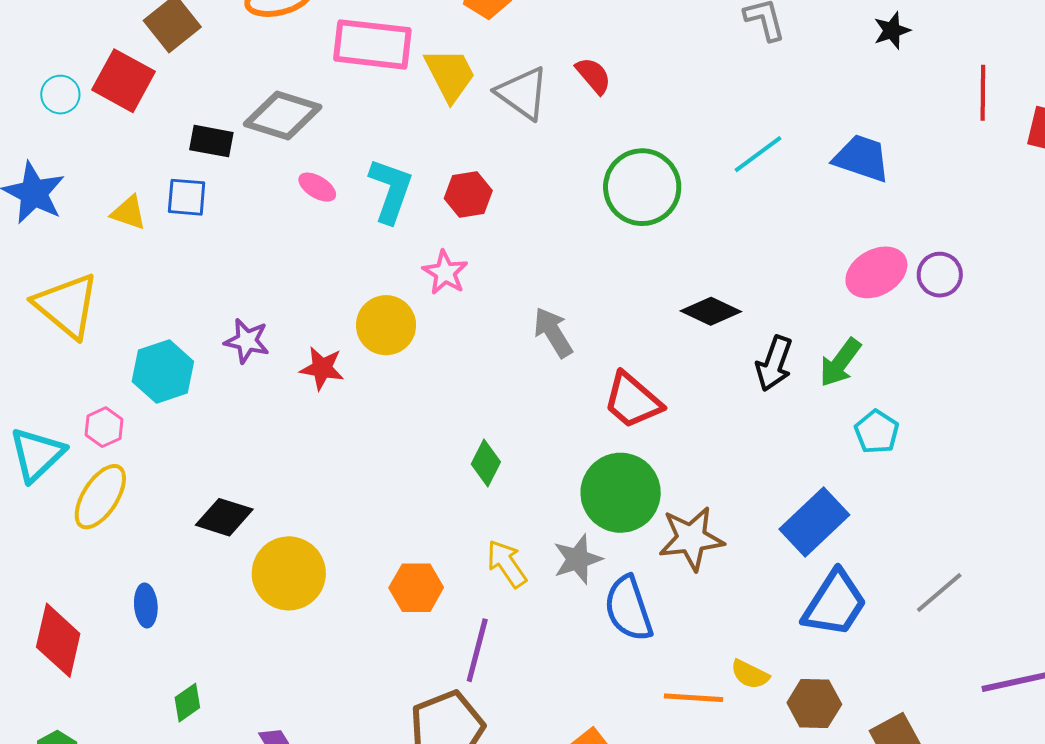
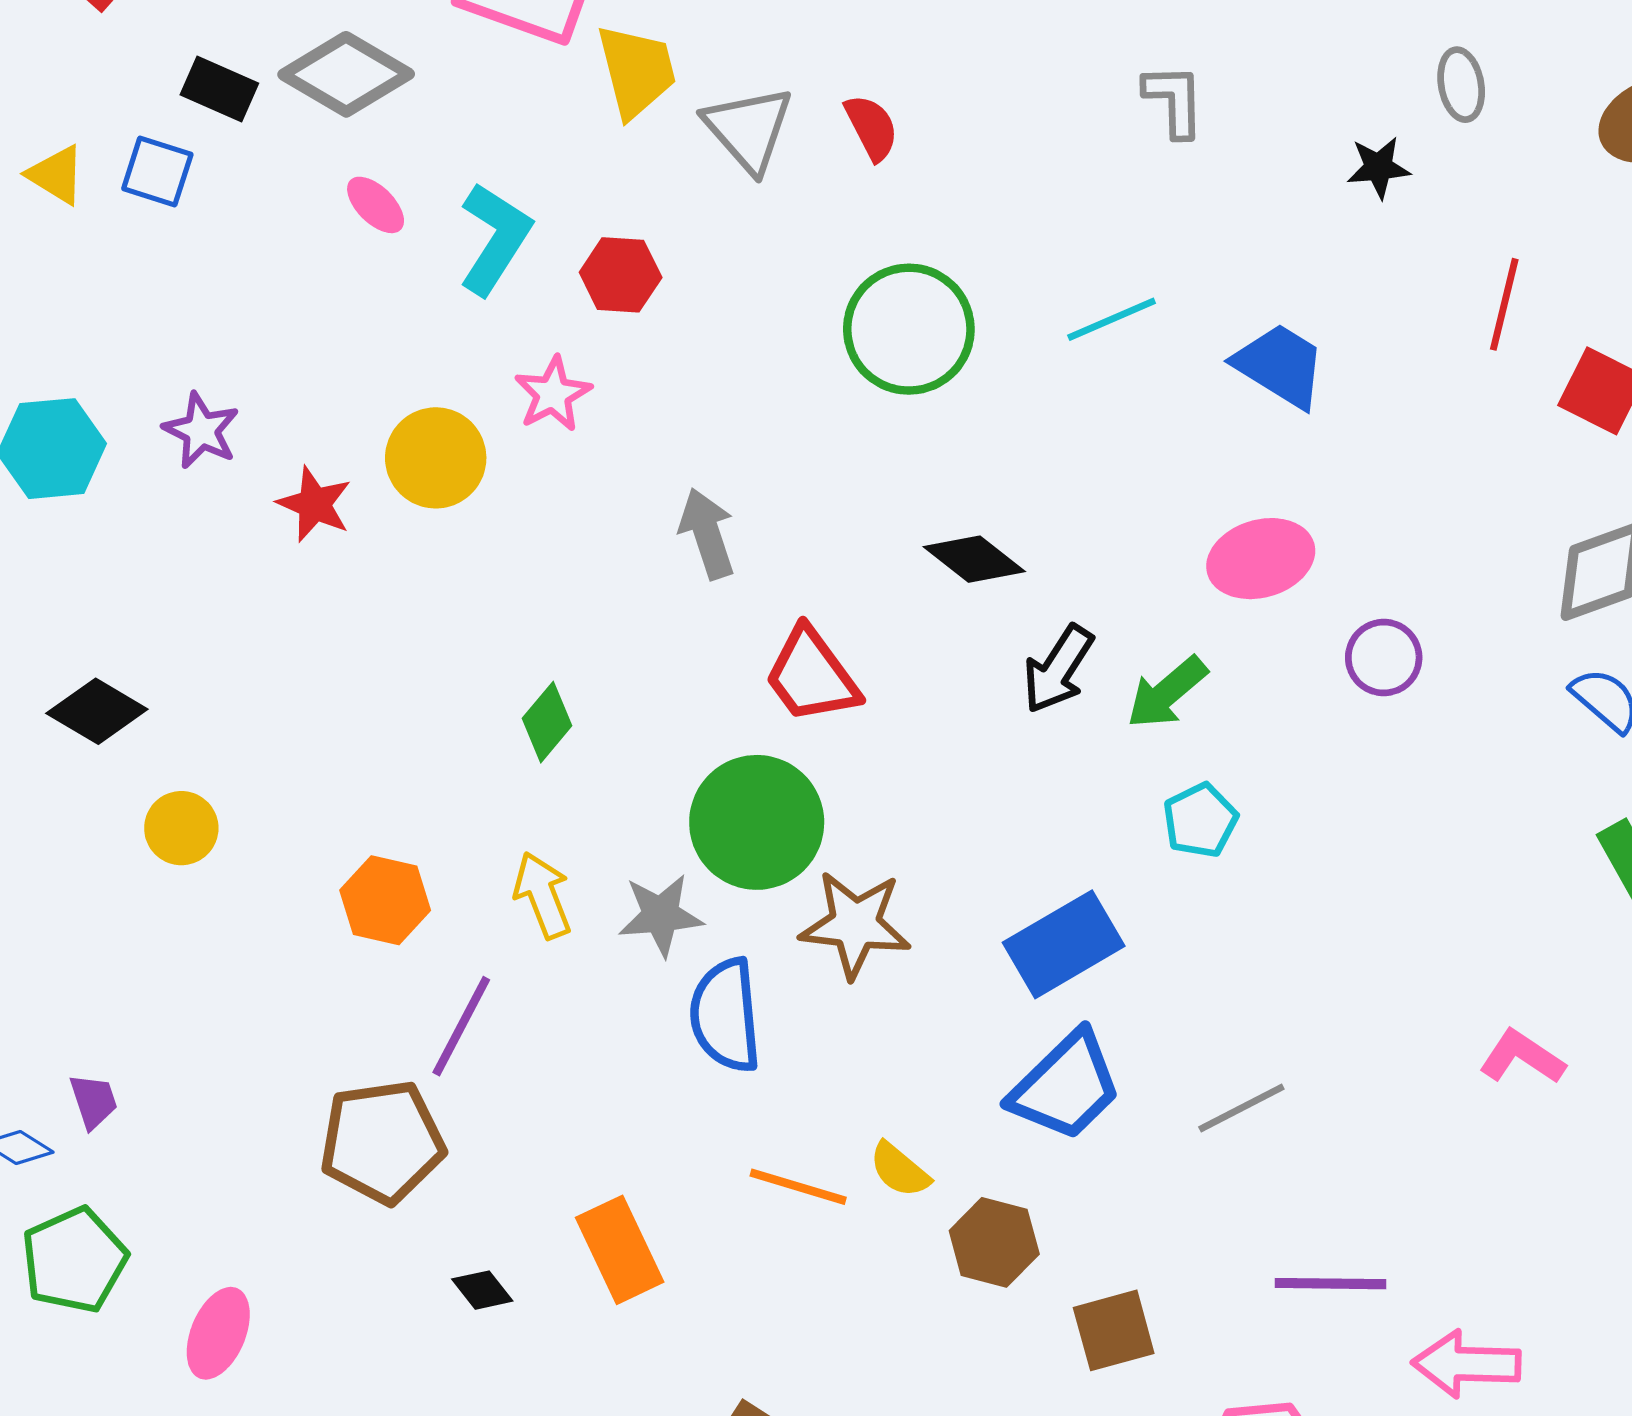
purple circle: (940, 275) -> (1384, 658), moved
yellow circle: (289, 573) -> (181, 828), size x0.6

